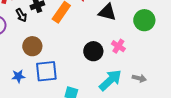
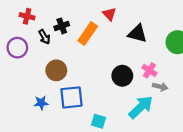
gray arrow: (139, 78) -> (160, 87), moved

